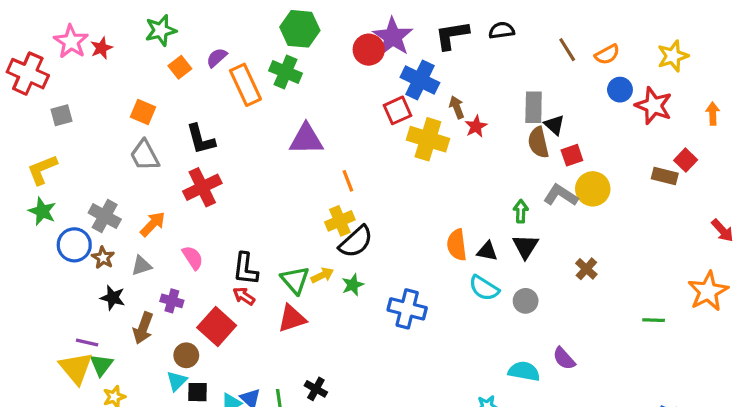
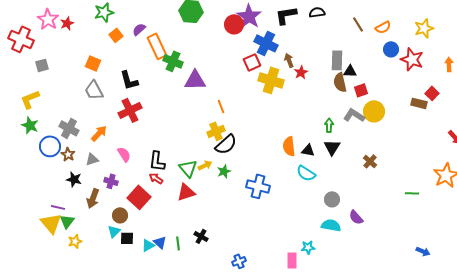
green cross: (285, 72) -> (173, 61), moved
black triangle: (554, 125) -> (350, 71), turned -40
gray circle: (526, 301) -> (332, 199), moved

